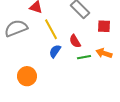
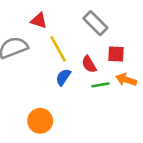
red square: (104, 26) -> (116, 54), moved
orange circle: (27, 76) -> (40, 121), moved

